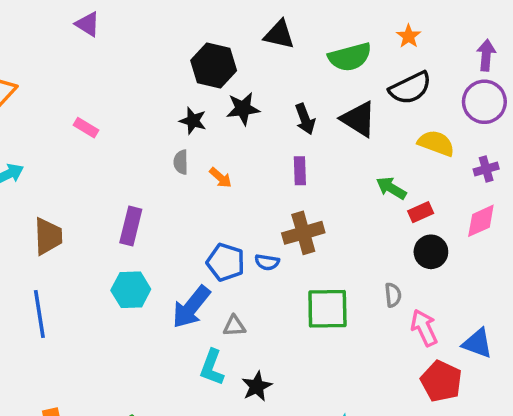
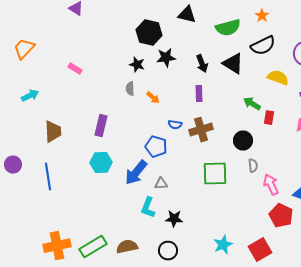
red rectangle: (421, 212) -> (269, 118), turned -56
black circle: (431, 252) -> (243, 141), moved
blue semicircle: (267, 262) -> (175, 125), moved
black star: (257, 386) -> (174, 219), turned 30

